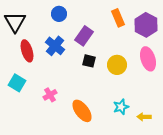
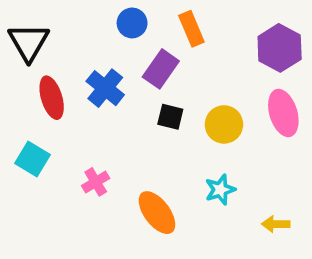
blue circle: (59, 14) -> (132, 23), moved
orange rectangle: (118, 18) -> (191, 29), moved
cyan star: (121, 107) -> (220, 190), moved

